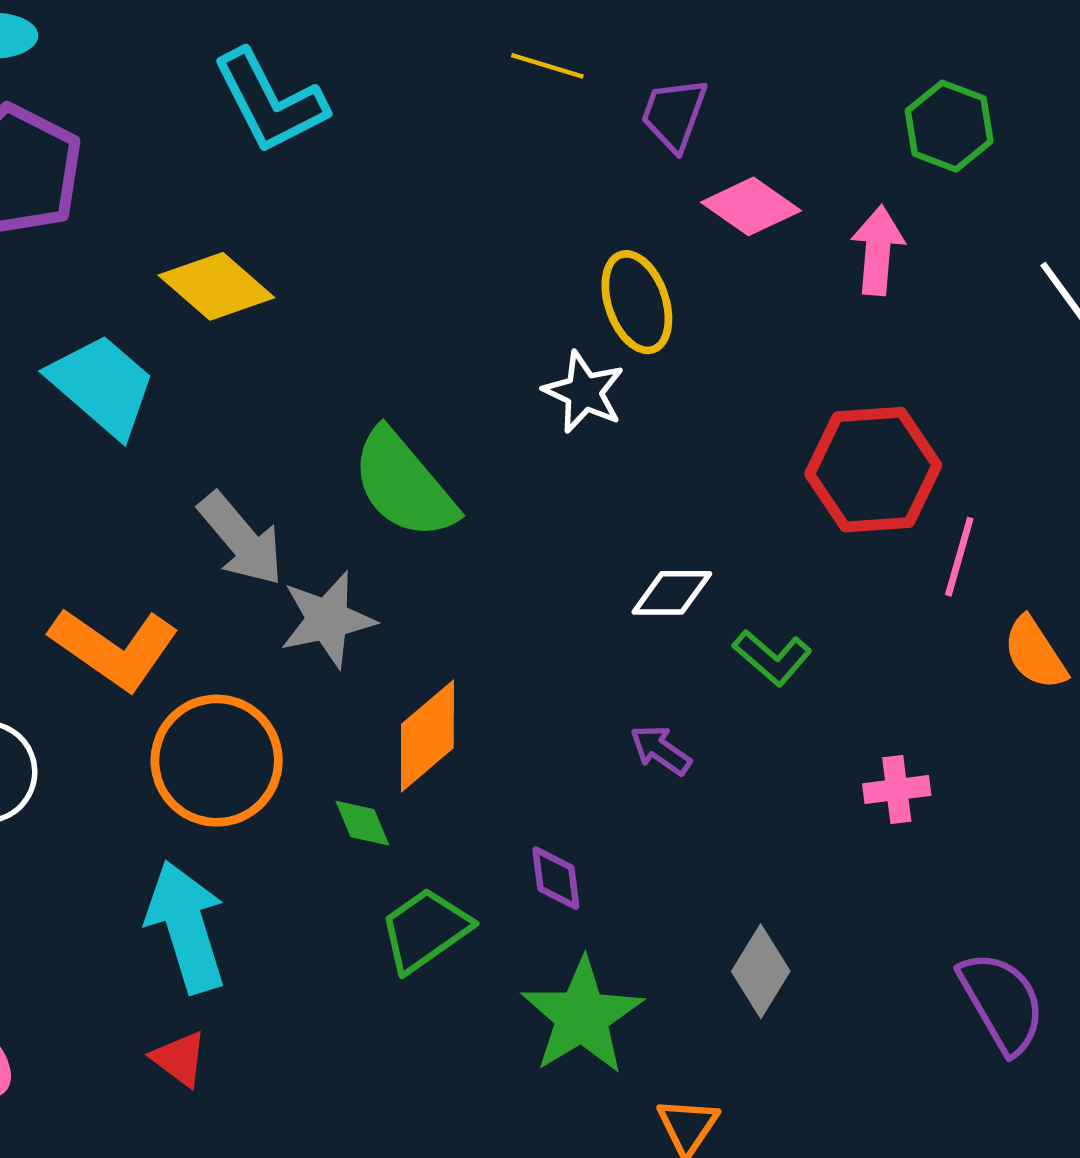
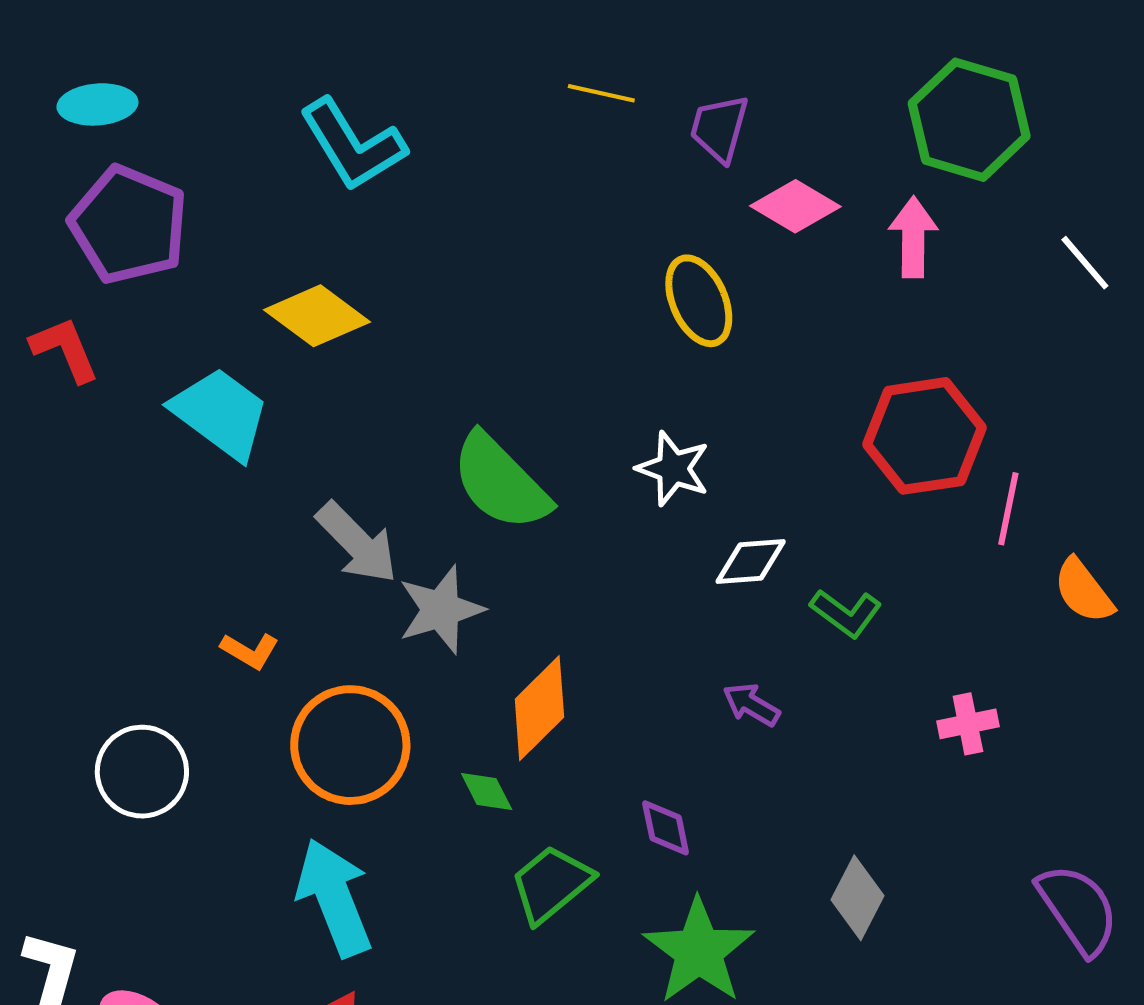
green hexagon: (949, 126) -> (969, 120), size x1.5
white star: (584, 392) -> (673, 469), moved
orange L-shape: (114, 648) -> (250, 651), size x0.5

